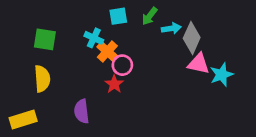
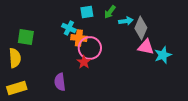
green square: (45, 39) -> (26, 37), moved
orange cross: (107, 52) -> (79, 38), turned -35
pink circle: (122, 65) -> (90, 48), size x1.5
yellow semicircle: (42, 79) -> (15, 58), moved

